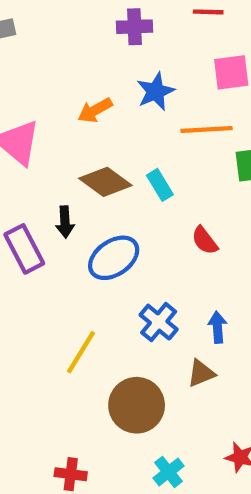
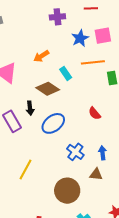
blue star: (156, 91) -> (80, 38), moved
cyan rectangle: (160, 185) -> (66, 73), moved
yellow line: (81, 352) -> (26, 170), moved
brown triangle: (201, 373) -> (96, 174), turned 32

